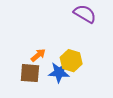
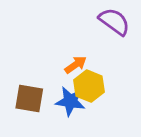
orange arrow: (38, 55) -> (76, 65), moved

